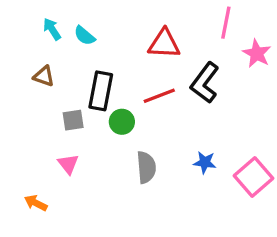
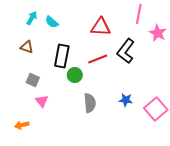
cyan arrow: (52, 29) -> (32, 18), turned 64
gray square: (73, 120) -> (33, 80), moved, turned 32
orange arrow: (36, 203) -> (22, 125), turned -40

